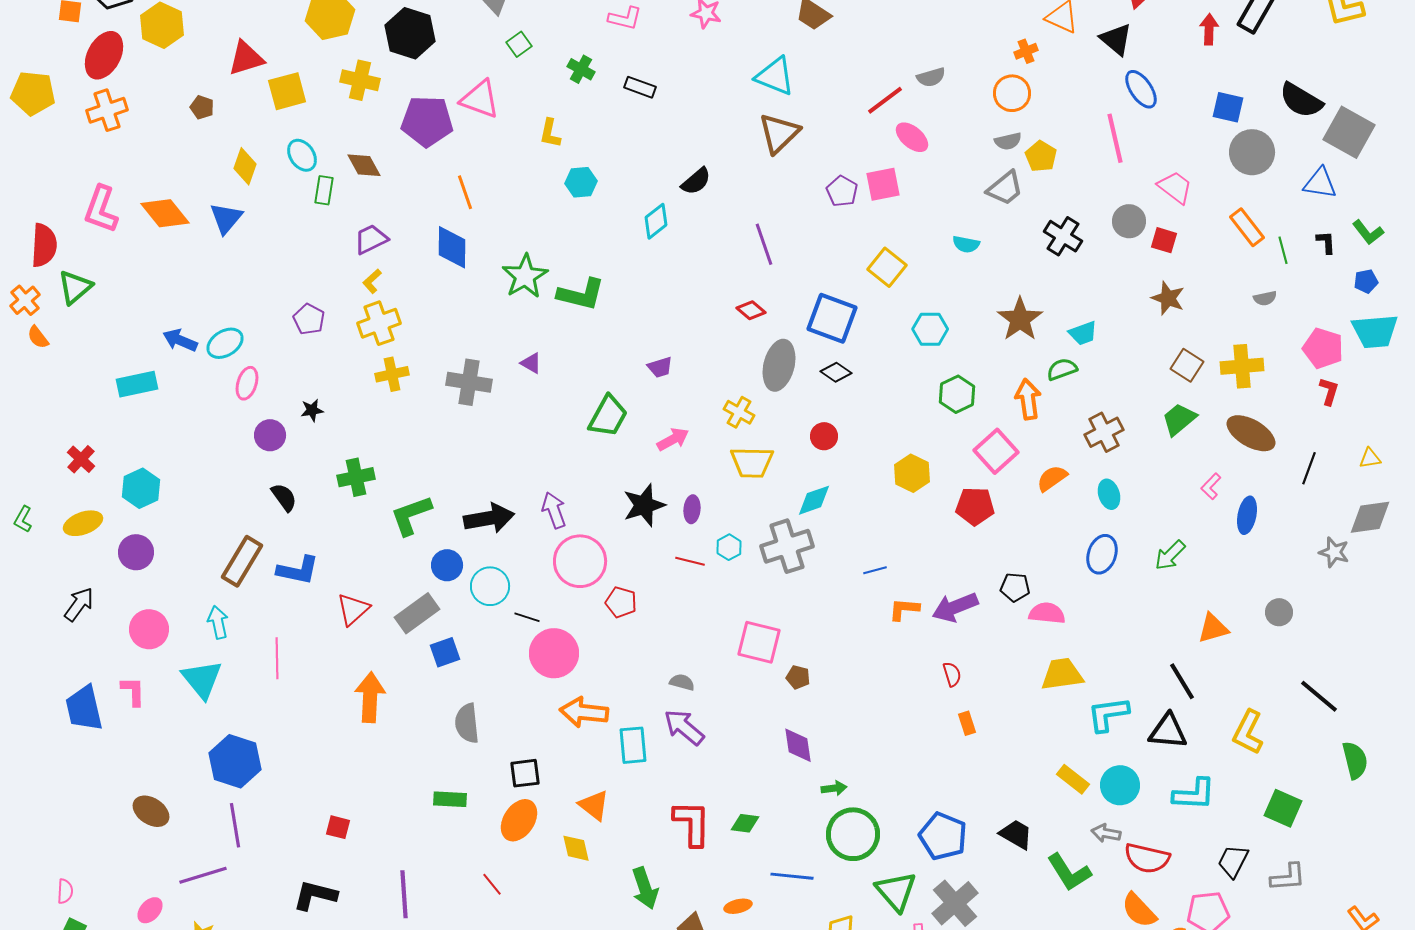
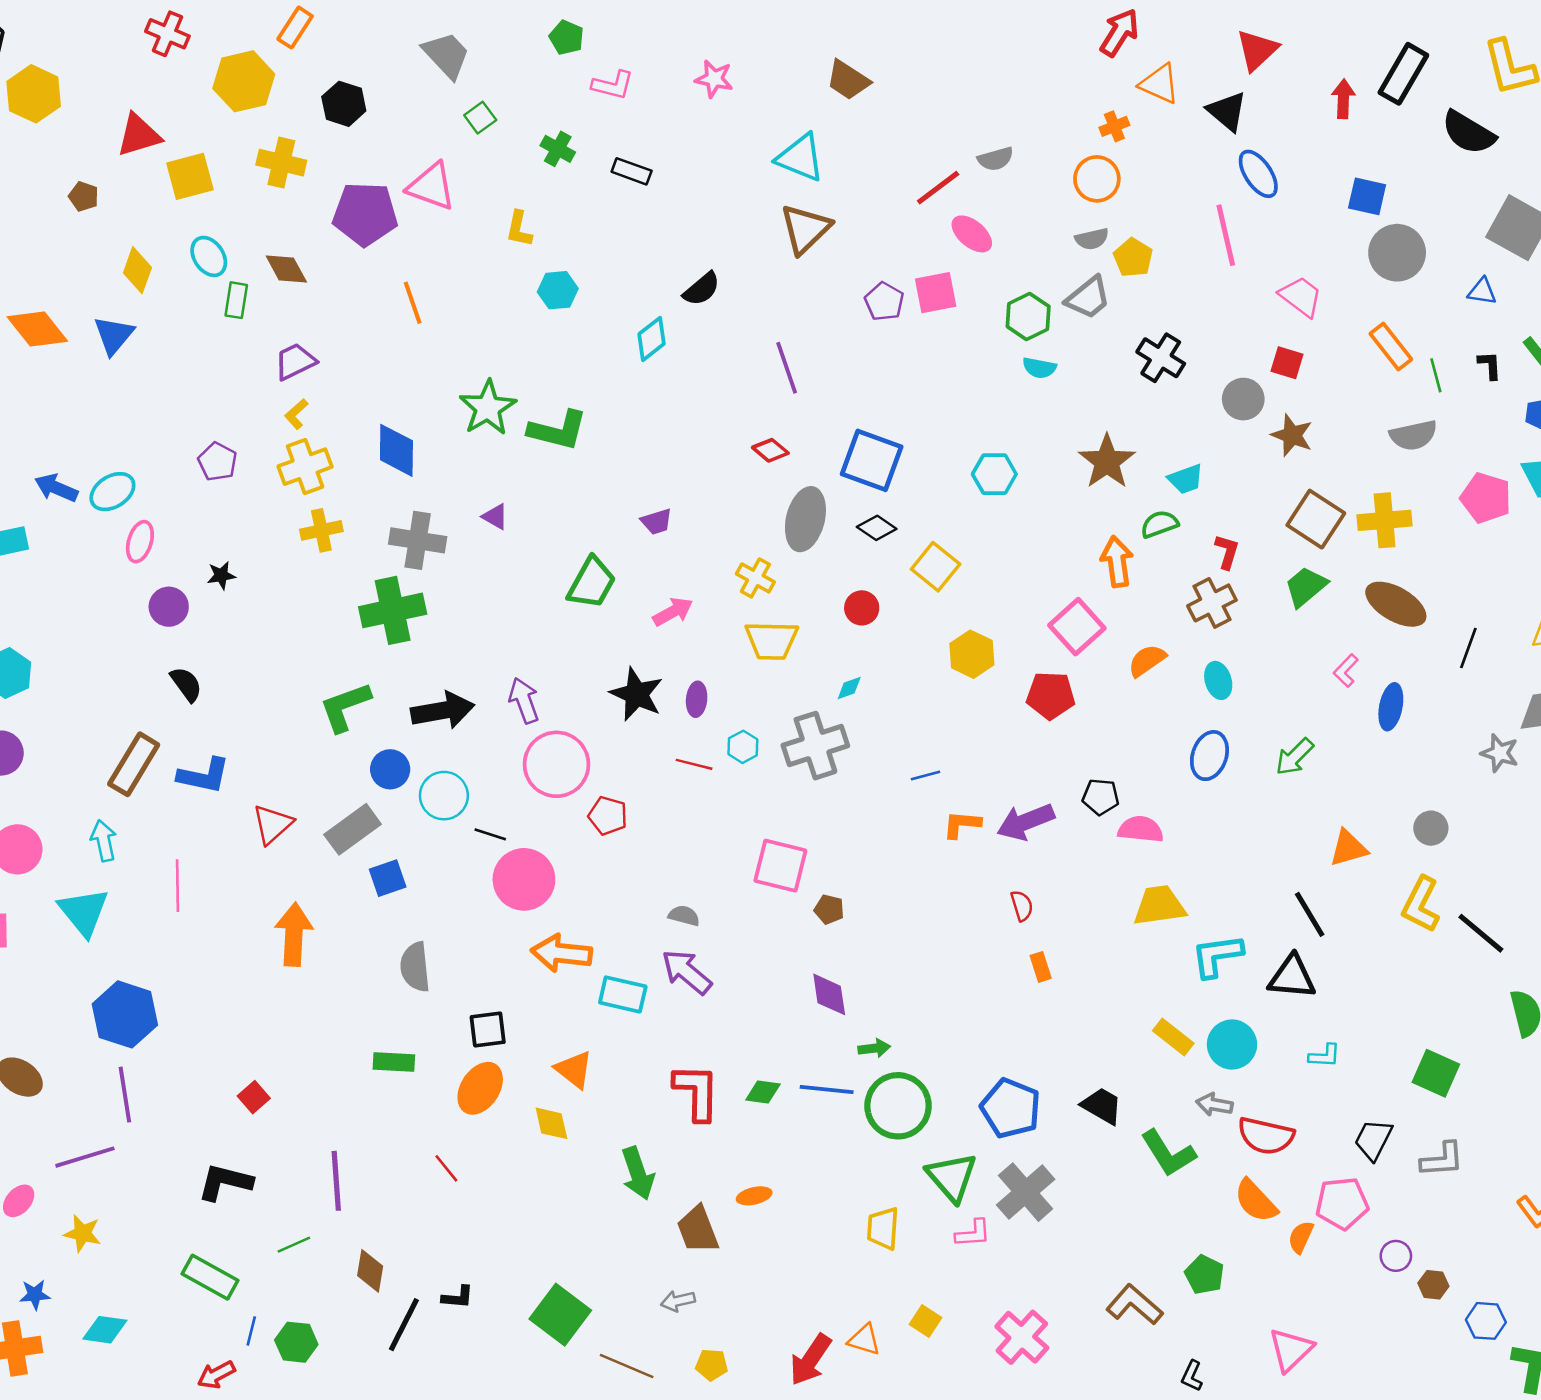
black hexagon: (410, 33) -> (344, 104), size x0.7
black semicircle: (1301, 100) -> (1468, 133), moved
blue triangle: (1320, 183) -> (1482, 291), size x0.7
gray circle: (1129, 221) -> (1243, 399), moved
blue diamond: (452, 247) -> (396, 450), moved
yellow square: (887, 267) -> (936, 567), moved
gray semicircle: (1265, 298) -> (1413, 435), size x1.6
brown square: (1187, 365) -> (1316, 519), size x1.4
red L-shape: (1329, 391) -> (1227, 552), moved
green hexagon: (957, 394) -> (1028, 316), moved
green cross: (356, 477) -> (393, 610), moved, size x1.4
cyan diamond: (814, 500) -> (849, 688), size x0.6
black star: (644, 505) -> (637, 694), turned -30
yellow L-shape: (1248, 732) -> (1421, 904), moved
cyan rectangle: (633, 745) -> (623, 994), turned -72
cyan L-shape: (1194, 794) -> (1325, 1056), size x0.6
red square: (338, 827) -> (254, 1097), turned 35
blue line: (792, 876) -> (827, 1090), moved

